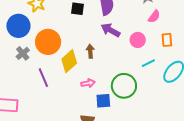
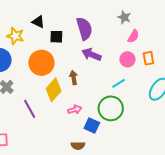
pink circle: (138, 40) -> (127, 59), moved
orange circle: (48, 42) -> (41, 63), moved
cyan line: (148, 63) -> (119, 83), moved
blue square: (103, 101) -> (92, 126), turned 35

